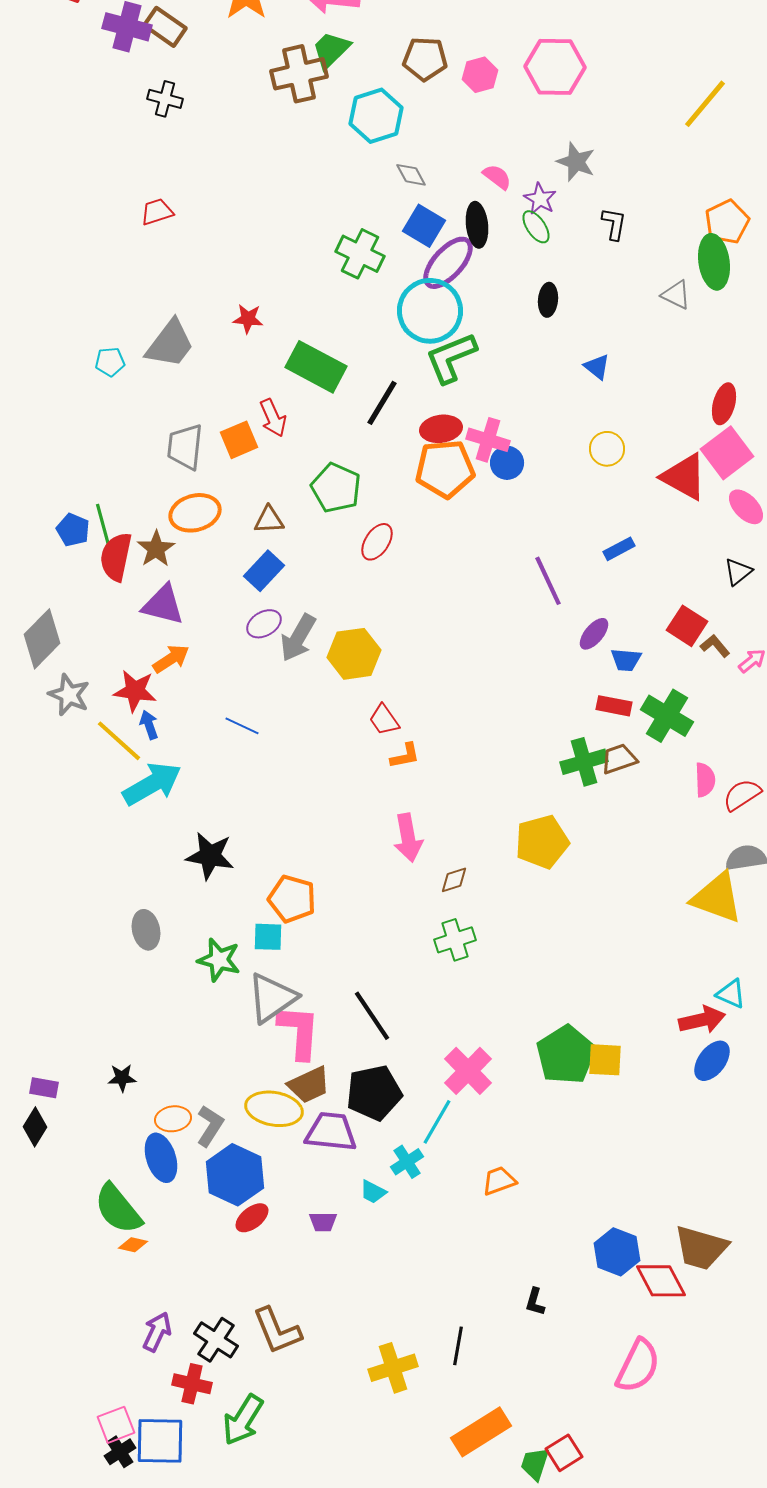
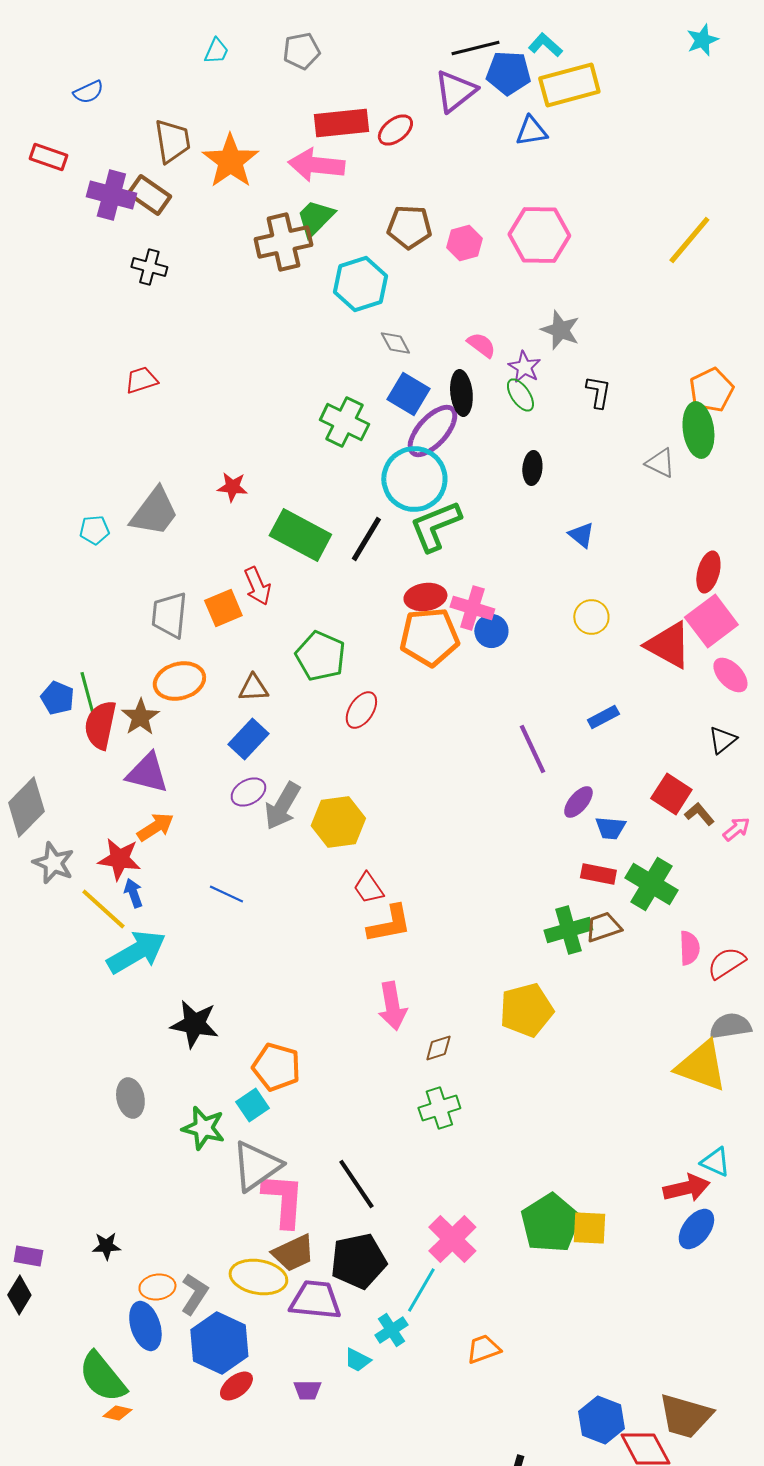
yellow line: (705, 104) -> (689, 240), moved
black line: (382, 403) -> (366, 539), moved
orange L-shape: (405, 756) -> (389, 924), size x1.5
cyan square: (268, 937) -> (252, 1105), turned -36

